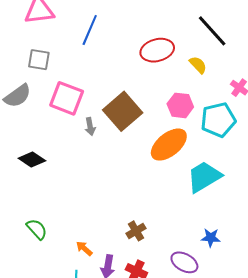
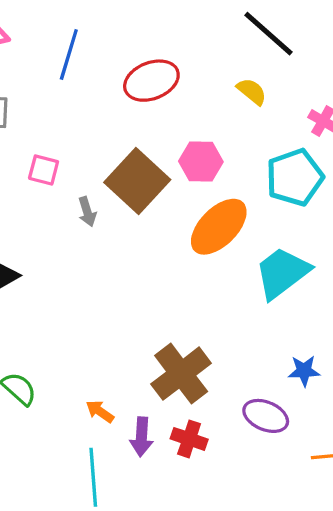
red ellipse: (157, 50) -> (151, 81), moved
pink square: (67, 98) -> (44, 170), size x0.6
pink hexagon: (180, 105) -> (201, 161), moved
brown cross: (136, 231) -> (181, 374), size x1.8

